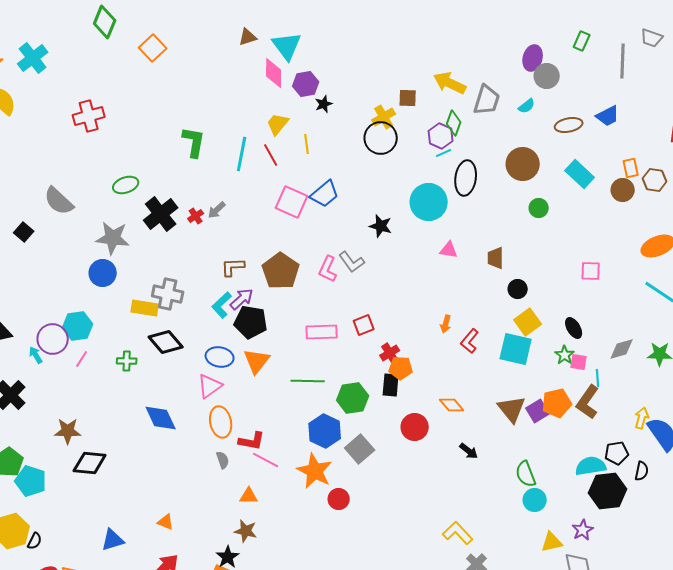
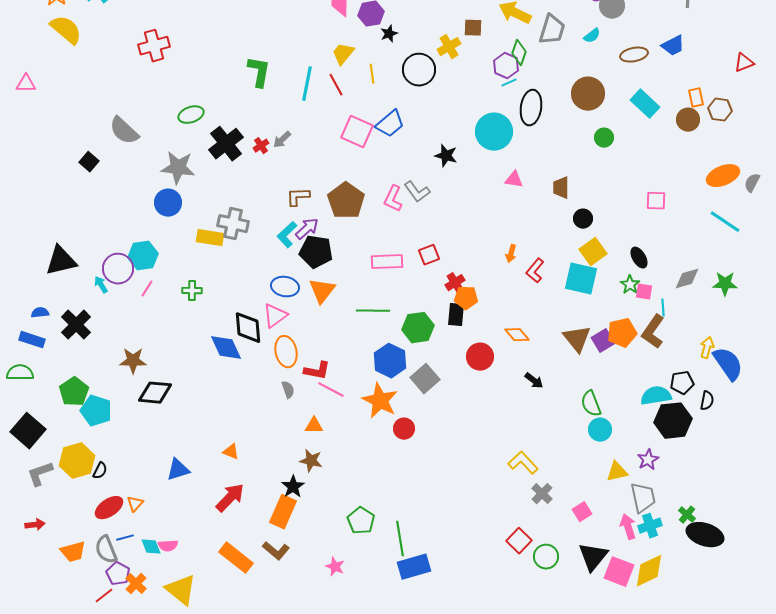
black circle: (381, 138) -> (419, 70), moved
black diamond: (166, 342) -> (248, 328), moved, turned 36

